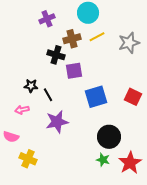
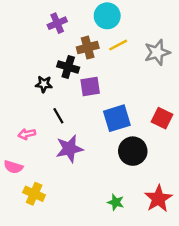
black star: (31, 86) -> (44, 84), moved
black circle: (109, 137) -> (133, 151), moved
green star: (103, 160) -> (116, 202), moved

